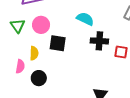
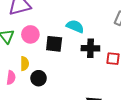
black square: (58, 43) -> (54, 44), moved
black circle: (39, 78) -> (39, 78), moved

